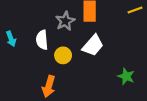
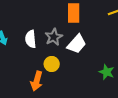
gray star: (65, 21) -> (54, 37), moved
yellow circle: (63, 55) -> (52, 64), moved

